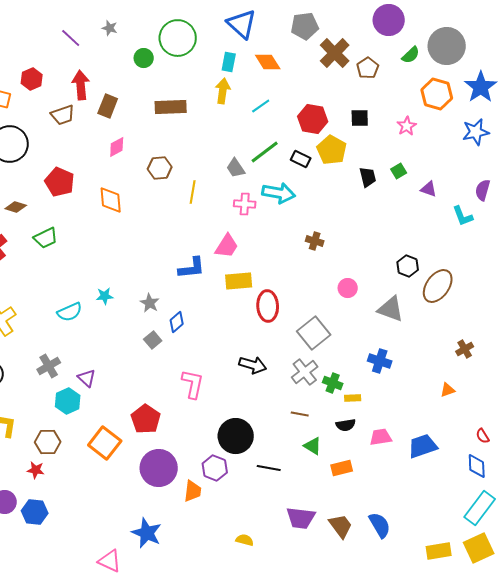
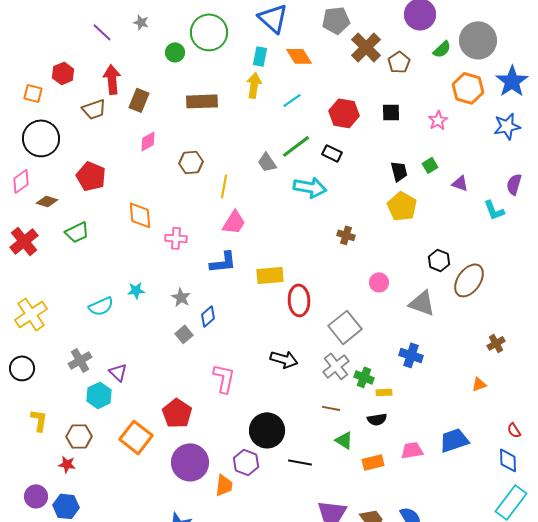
yellow pentagon: (332, 150) -> (402, 206), moved
orange diamond: (111, 200) -> (140, 215), moved
pink cross: (245, 204) -> (176, 238), moved
pink trapezoid: (227, 246) -> (234, 222), moved
pink trapezoid: (381, 437) -> (412, 450), moved

